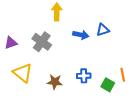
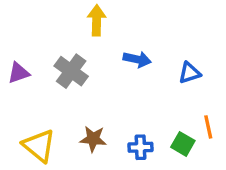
blue triangle: (103, 30) -> (190, 73), moved
yellow triangle: (23, 73) -> (39, 146), moved
blue cross: (84, 76) -> (141, 147), moved

